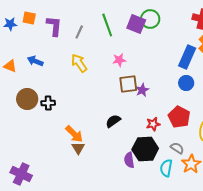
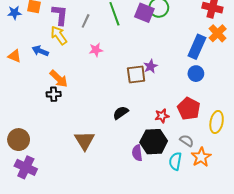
pink star: (119, 60) -> (96, 50), moved
yellow arrow: (79, 63) -> (59, 35), moved
purple star: (142, 90) -> (151, 66), moved
brown circle: (27, 99) -> (19, 140), moved
orange arrow: (74, 134) -> (59, 79), moved
brown triangle: (78, 148) -> (85, 141), size x1.5

